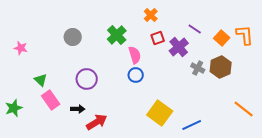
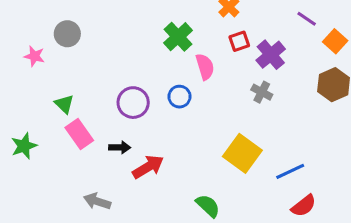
purple line: (195, 29) -> (307, 19), moved
gray circle: (73, 37) -> (67, 34), moved
gray cross: (198, 68) -> (262, 92), moved
blue circle: (136, 75) -> (179, 97), moved

